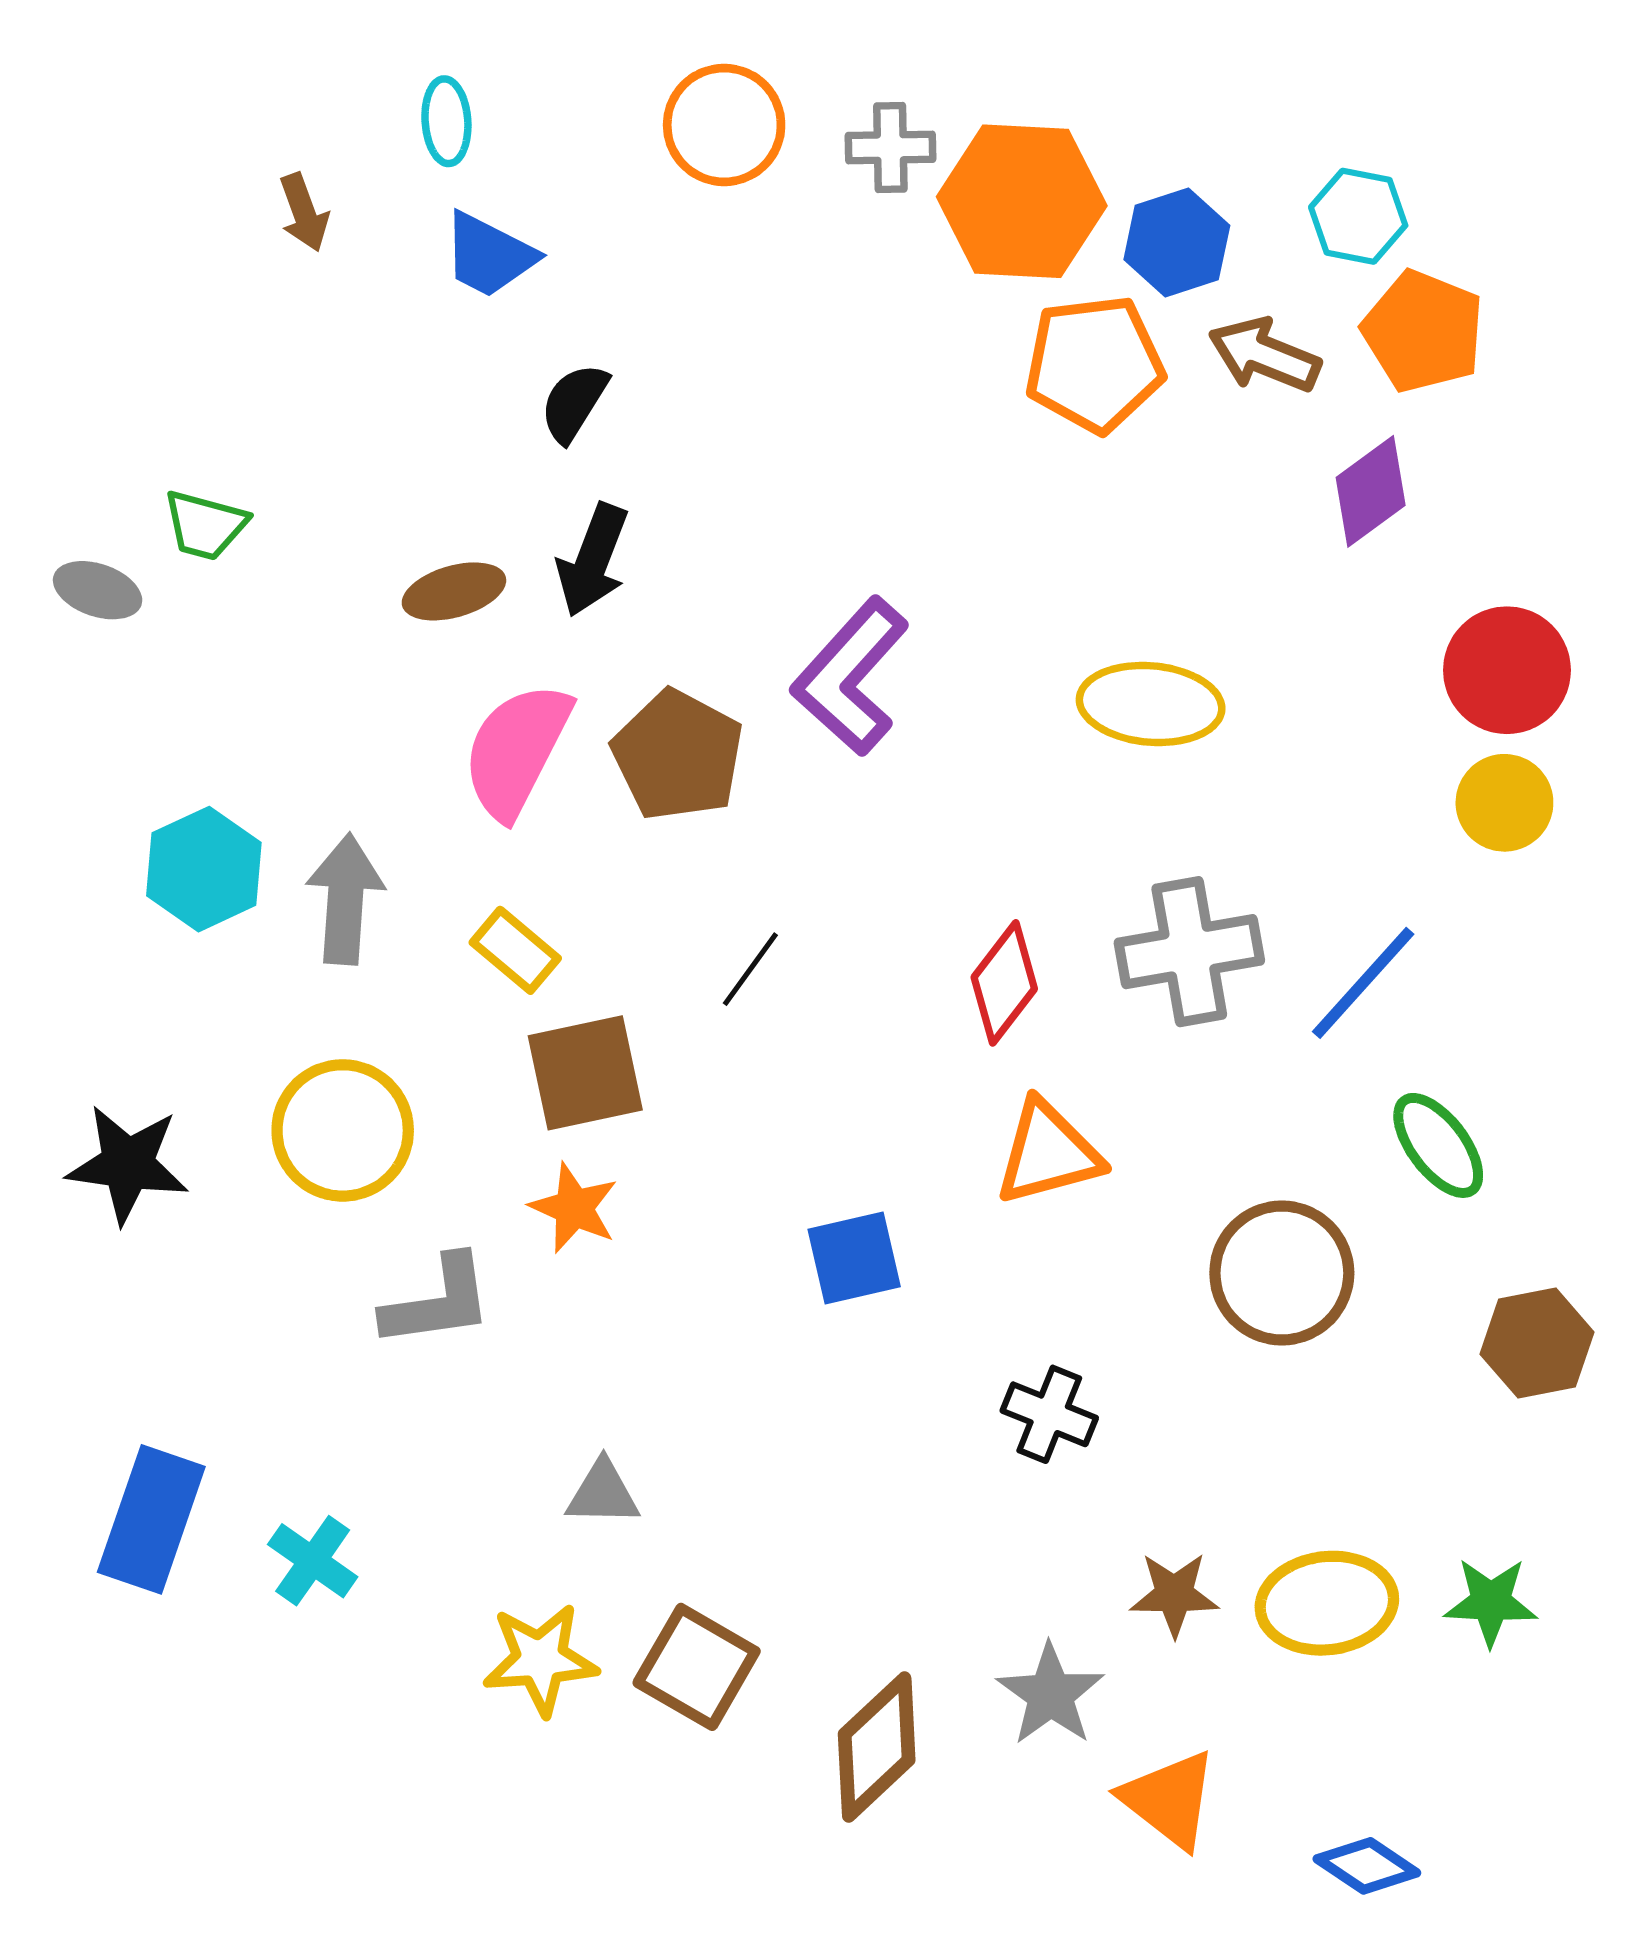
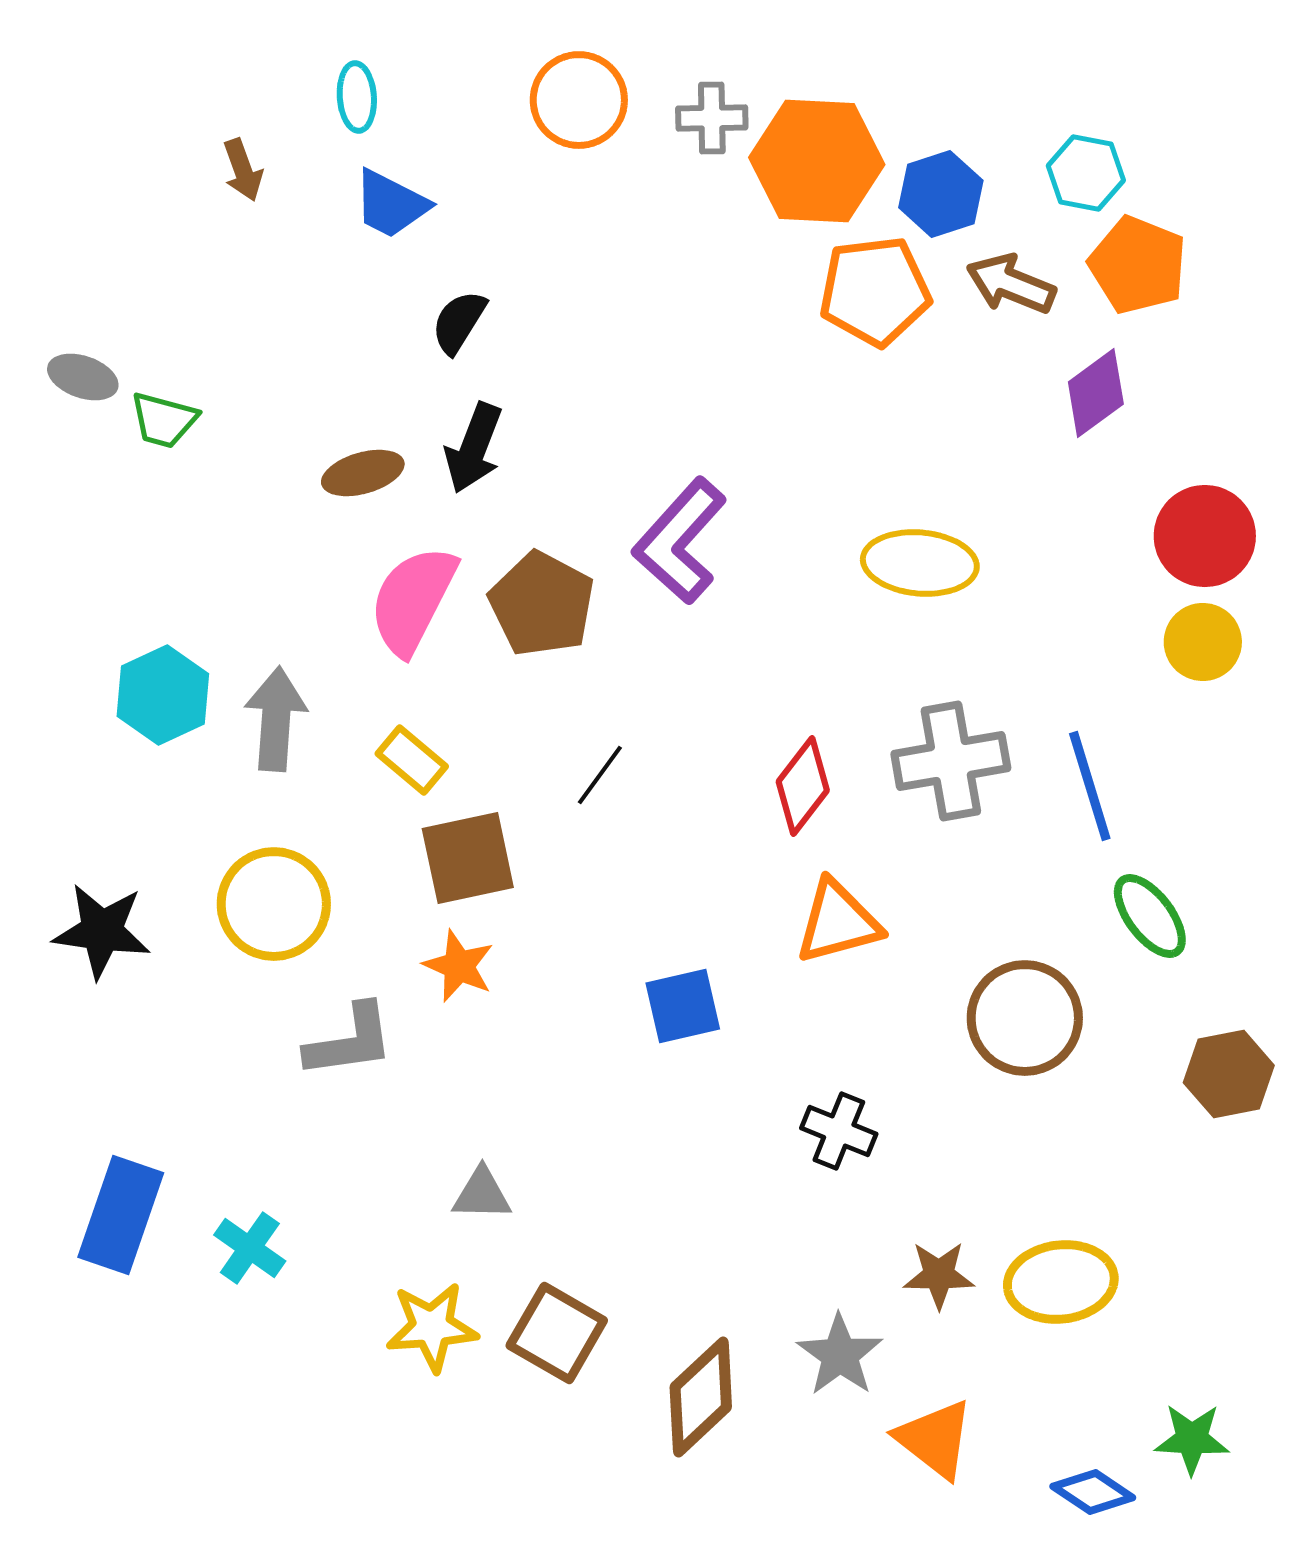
gray ellipse: (98, 590) -> (83, 377), moved
blue line: (1363, 983) -> (1090, 786), turned -59
green star: (1491, 1602) -> (1192, 1439), moved

